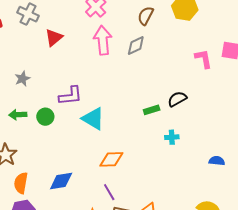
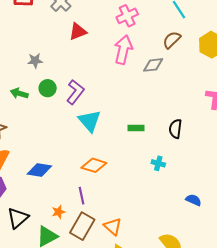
purple L-shape: (71, 96) -> (75, 92), turned -65
black semicircle: (177, 99) -> (175, 129), turned -72
green rectangle: (152, 110) -> (136, 128), moved
green circle: (45, 117) -> (48, 88), moved

